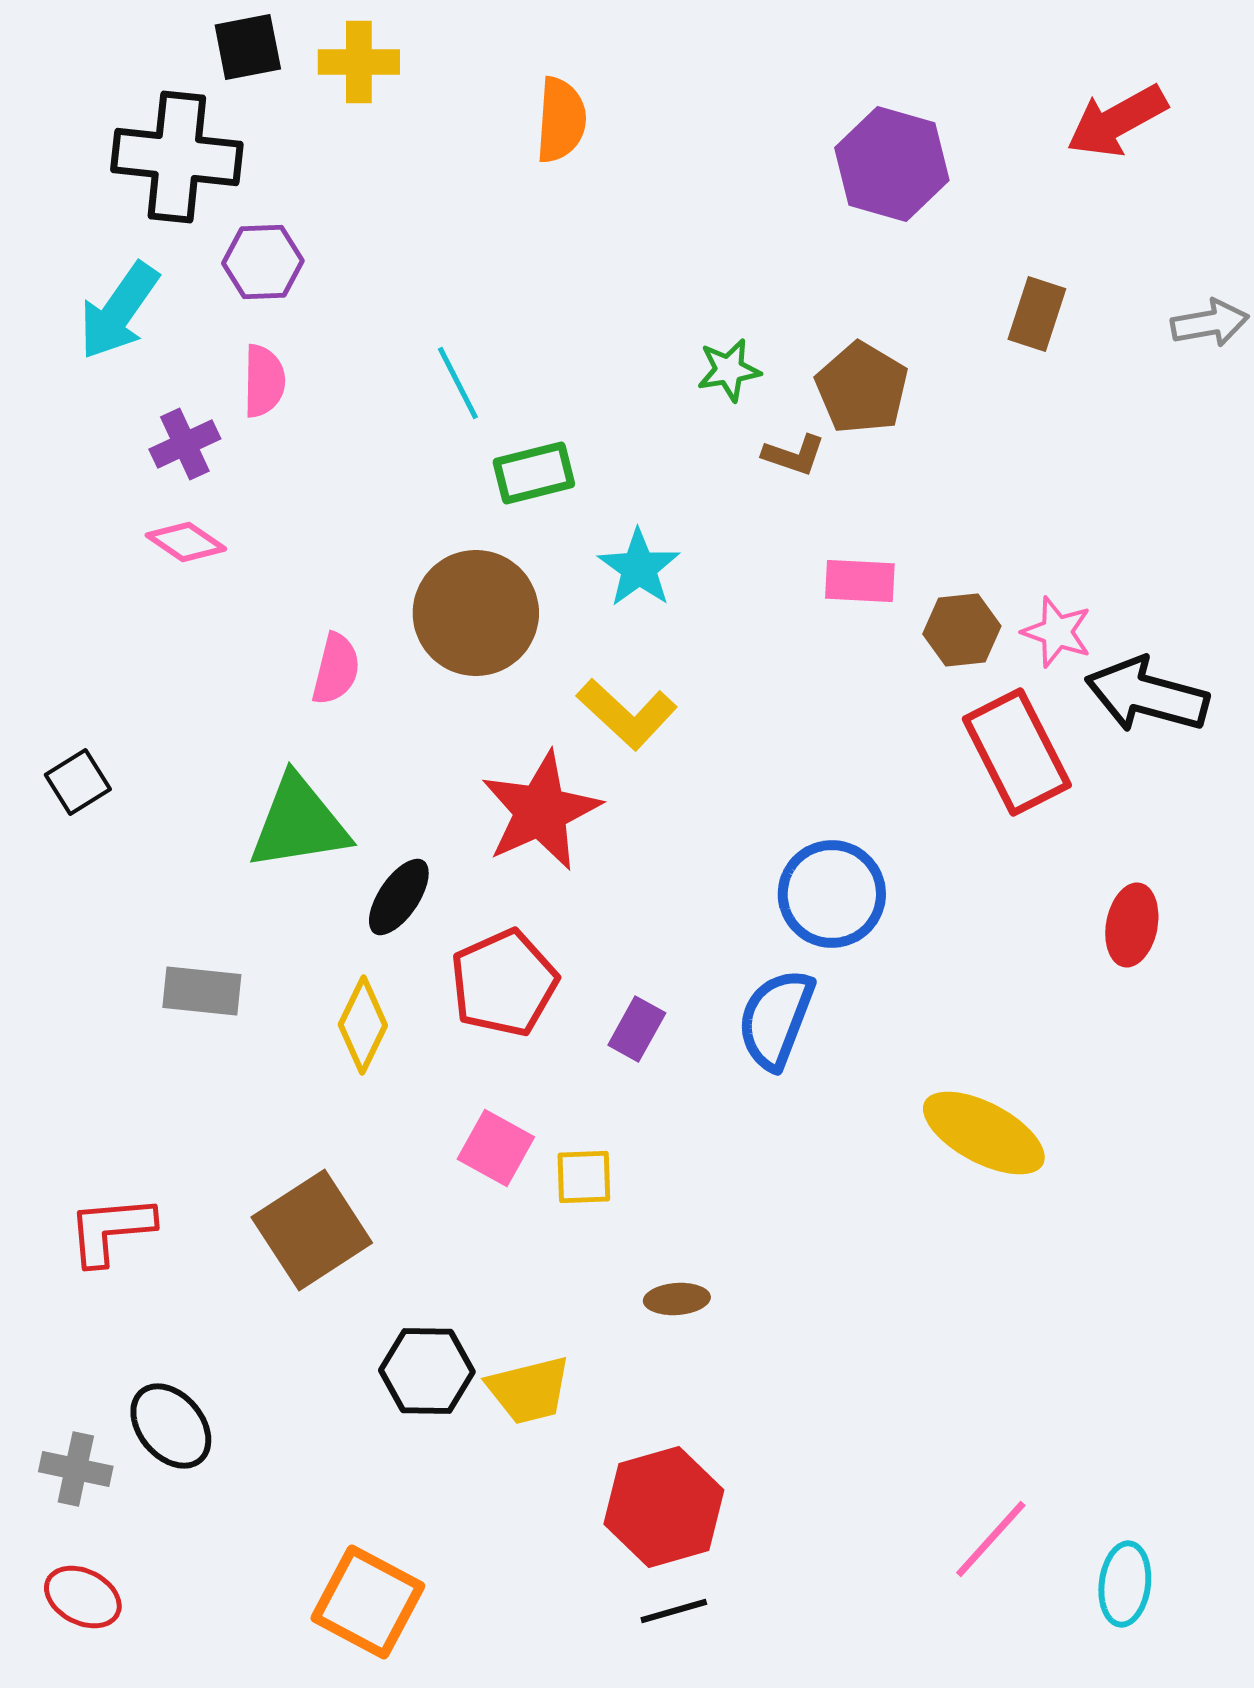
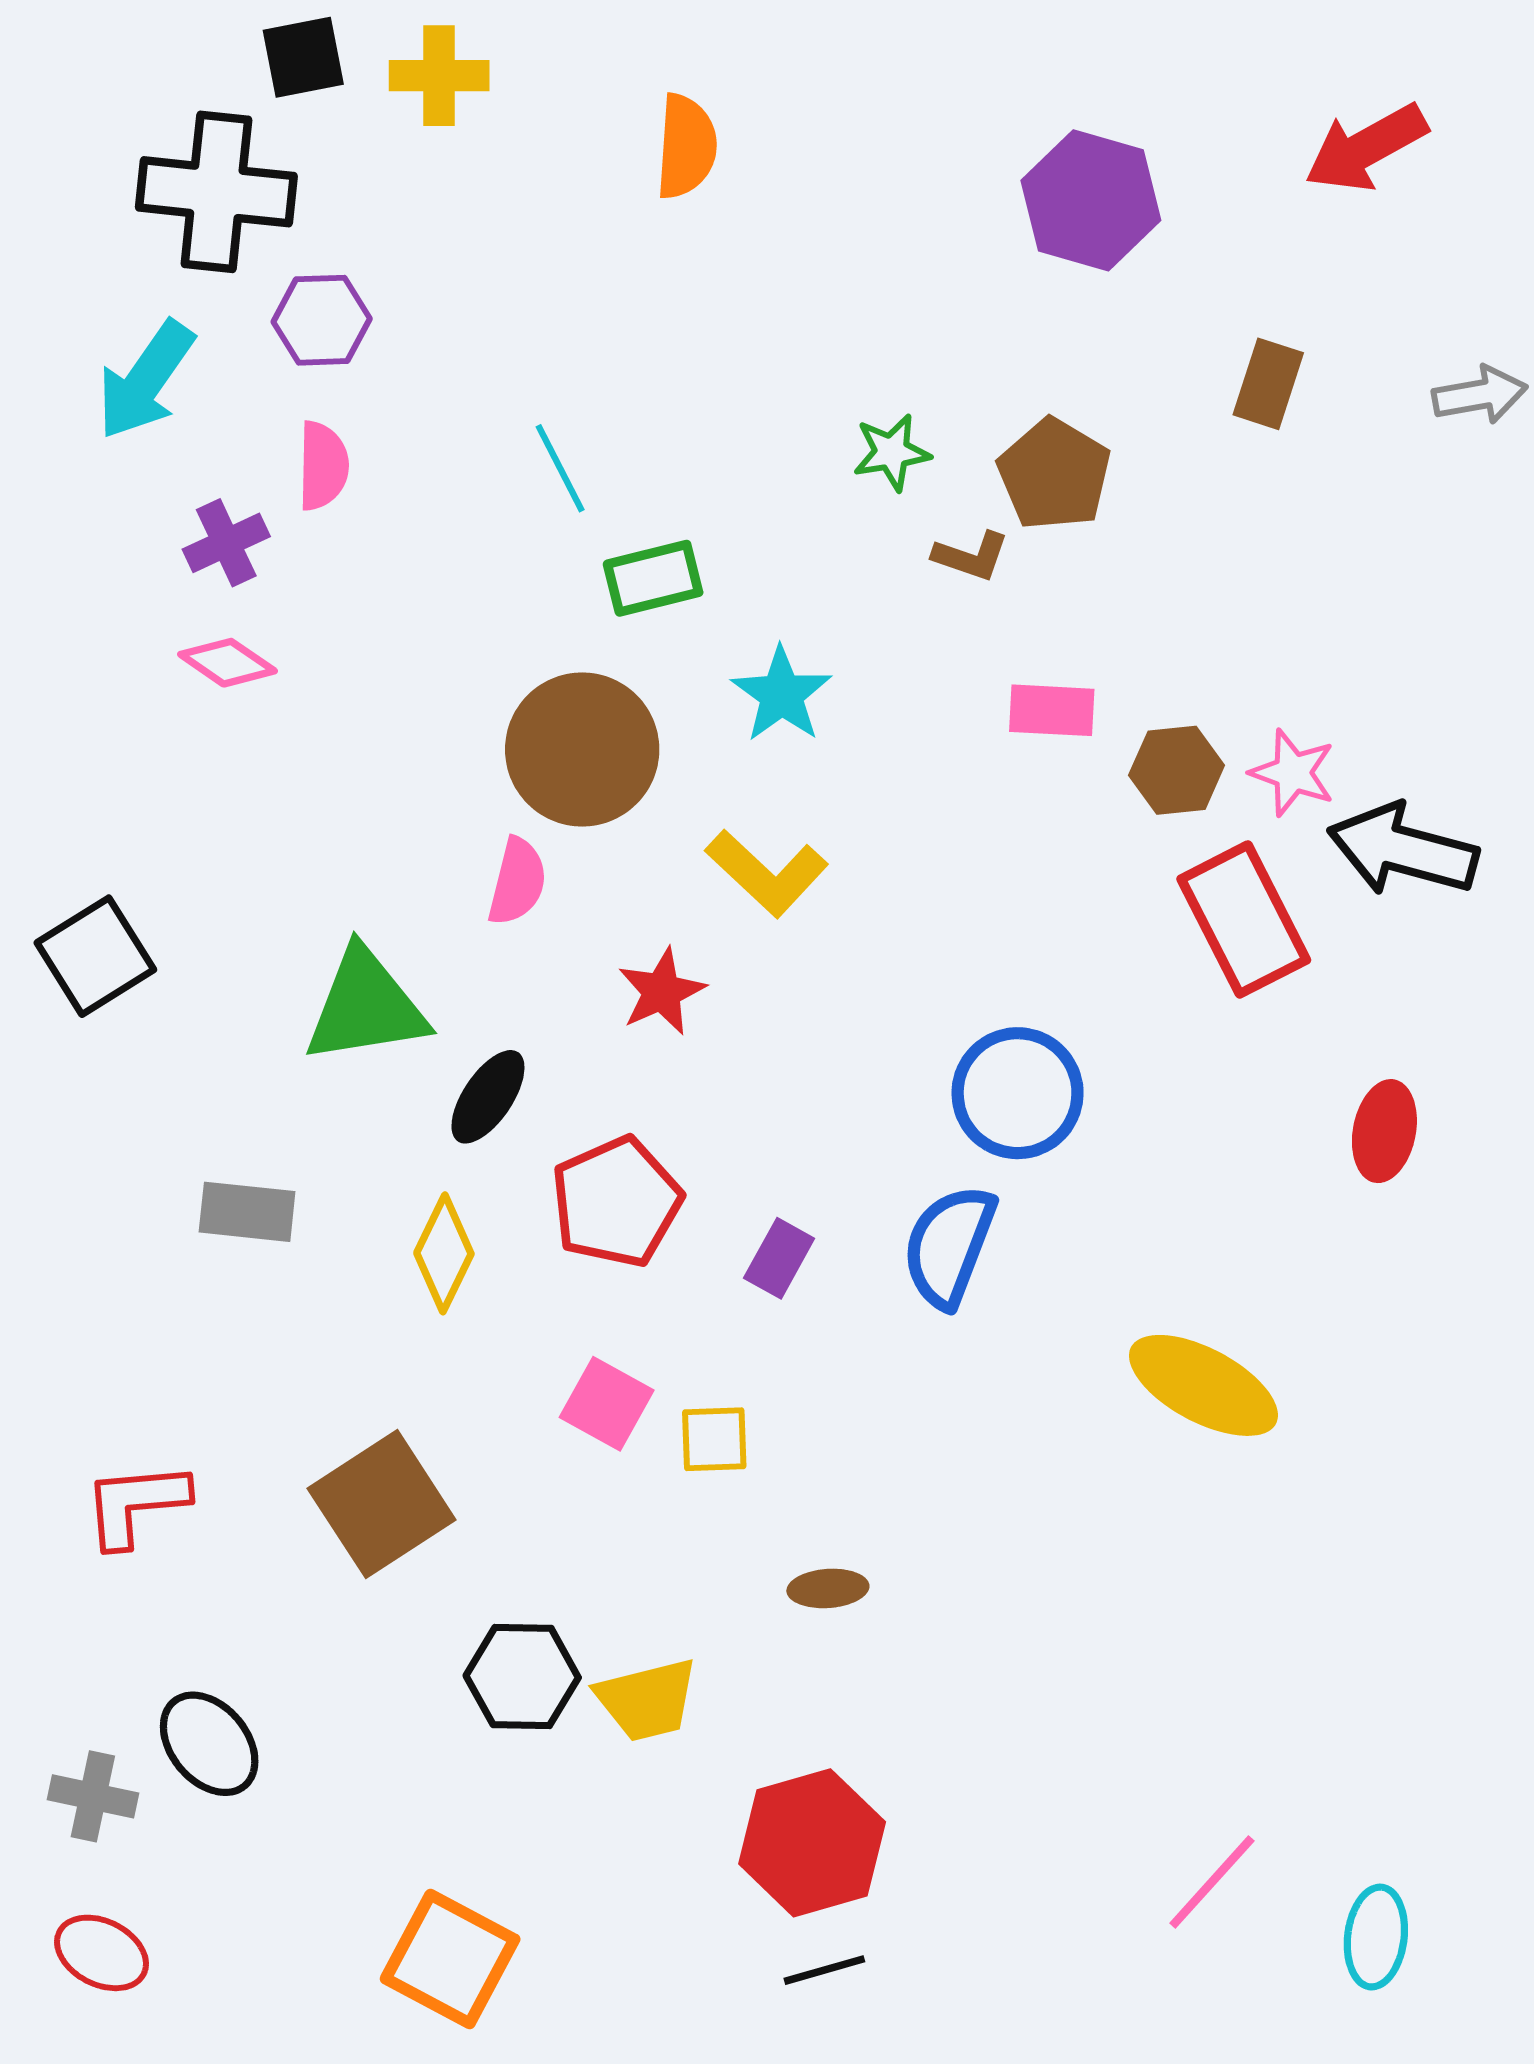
pink semicircle: (336, 669) -> (517, 882), moved
black square: (78, 782) -> (95, 956), size x1.5
red star: (541, 811) -> (662, 992), size x0.6

